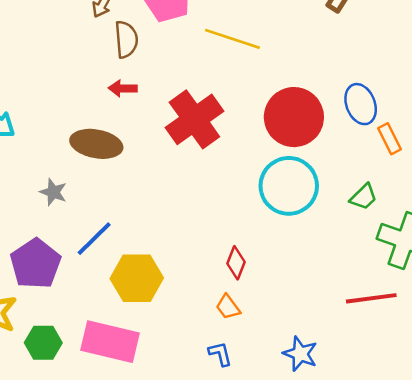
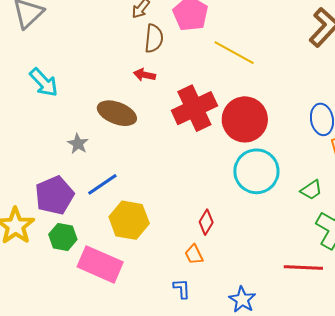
red circle: (294, 117) -> (245, 119), moved
green hexagon: (43, 343) -> (63, 237), moved

